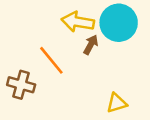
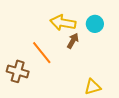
cyan circle: (119, 23) -> (95, 24), size x0.6

